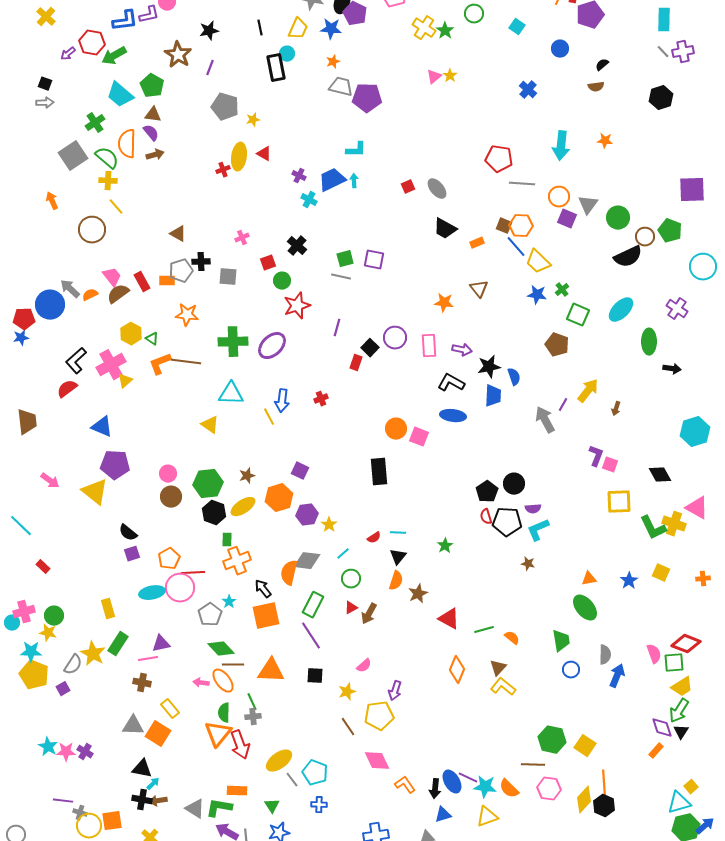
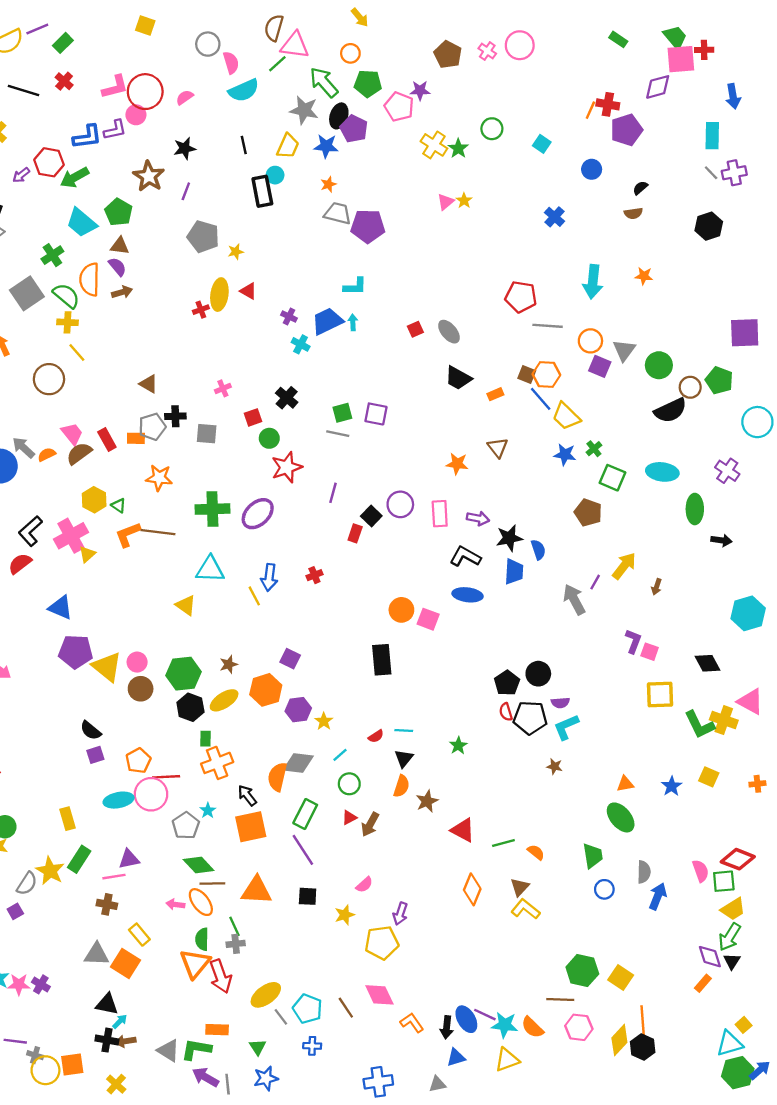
cyan ellipse: (621, 310) -> (662, 472), turned 52
yellow triangle: (95, 492) -> (107, 667), moved
brown line: (348, 727) -> (346, 1008), moved

